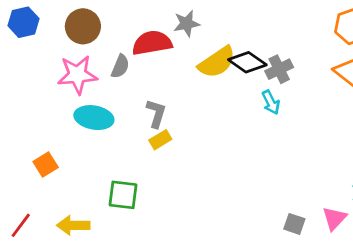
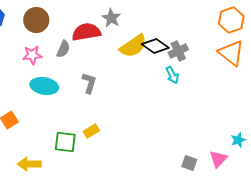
gray star: (187, 24) -> (111, 18), turned -30
pink star: (77, 75) -> (32, 55), size x0.7
yellow rectangle: (160, 140) -> (91, 131), moved

